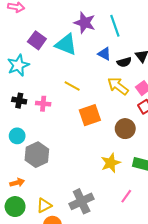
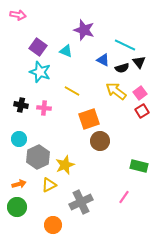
cyan line: (115, 26) -> (125, 45), moved, turned -45
cyan triangle: (66, 44) -> (66, 51), size x0.6
cyan star: (18, 65) -> (40, 72), moved, turned -30
brown circle: (125, 129) -> (100, 141), moved
yellow star: (111, 163) -> (65, 165), moved
yellow triangle: (44, 205) -> (49, 185), moved

